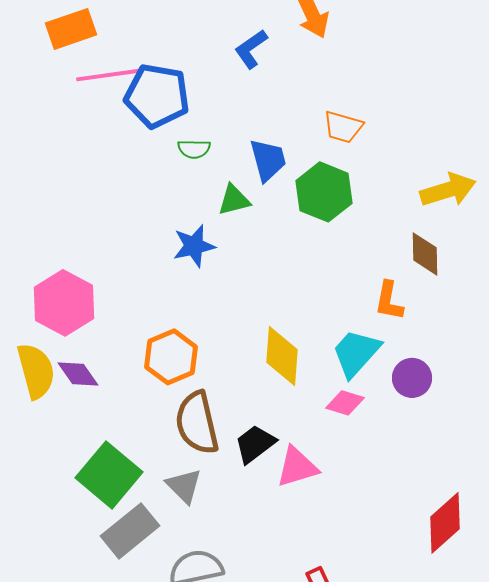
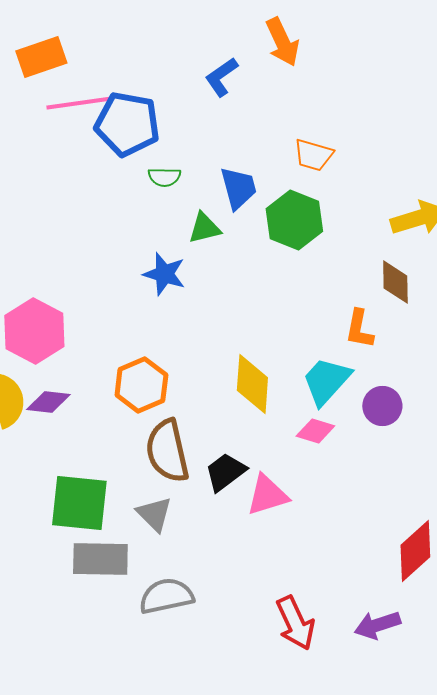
blue star: (194, 246) -> (164, 274), turned 30
purple diamond: (78, 374) -> (48, 402), turned -48
green square: (109, 475) -> (79, 503), turned -34
gray rectangle: (130, 531) -> (100, 559), turned 40

